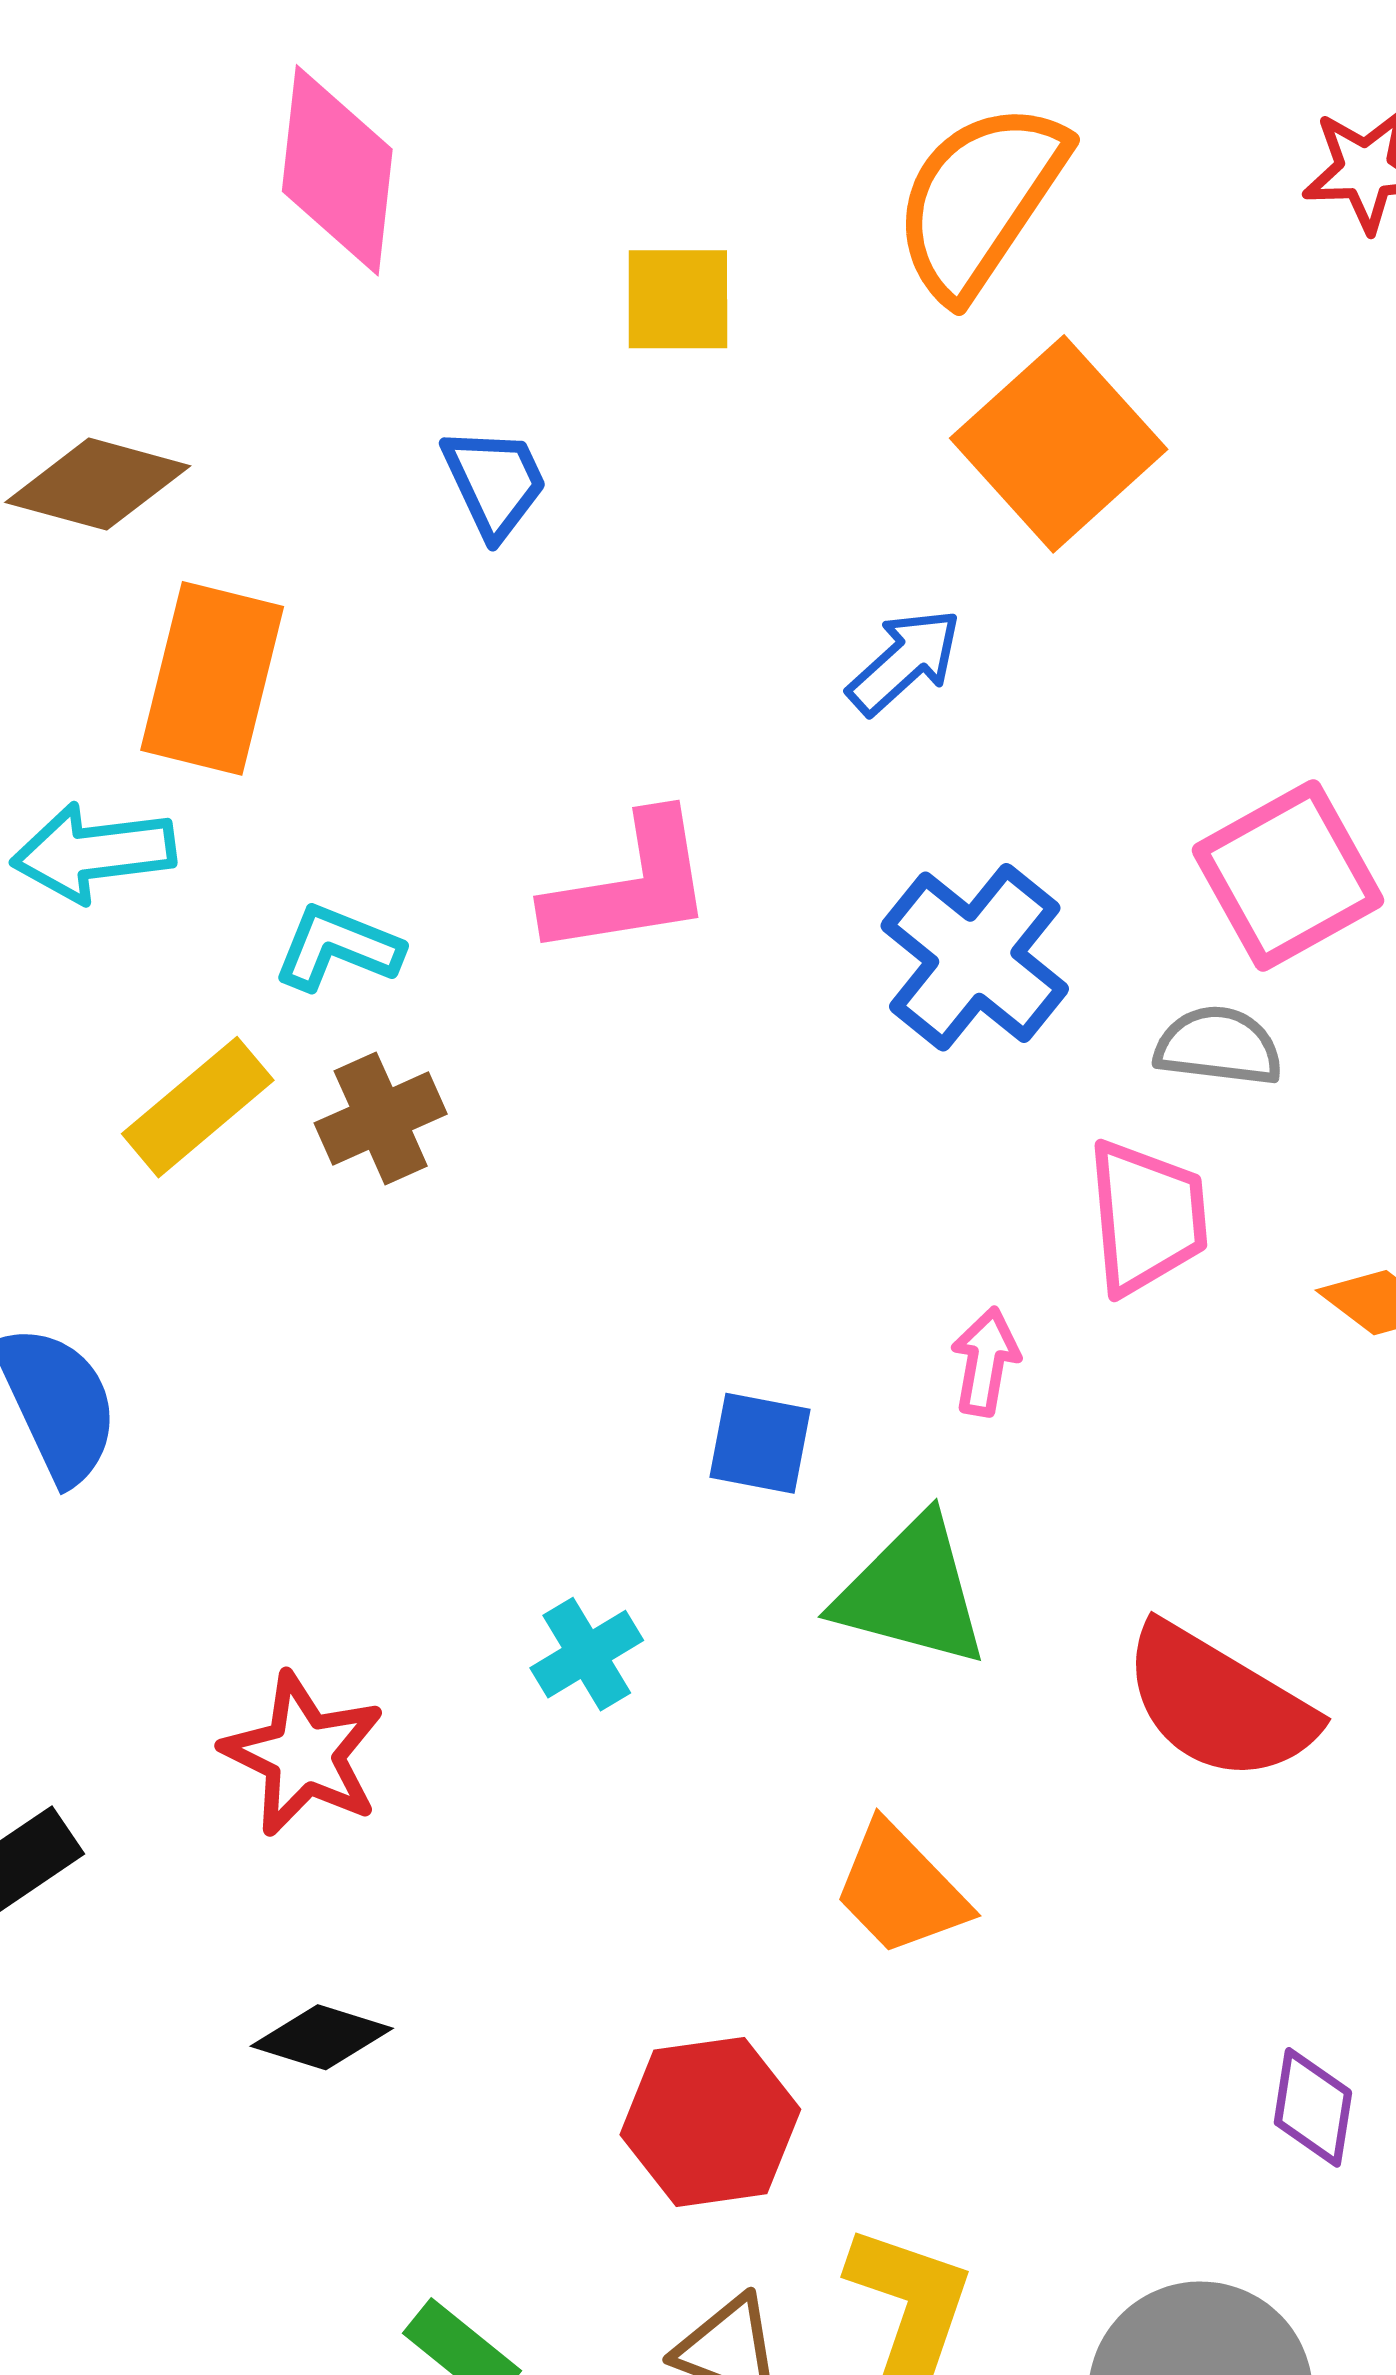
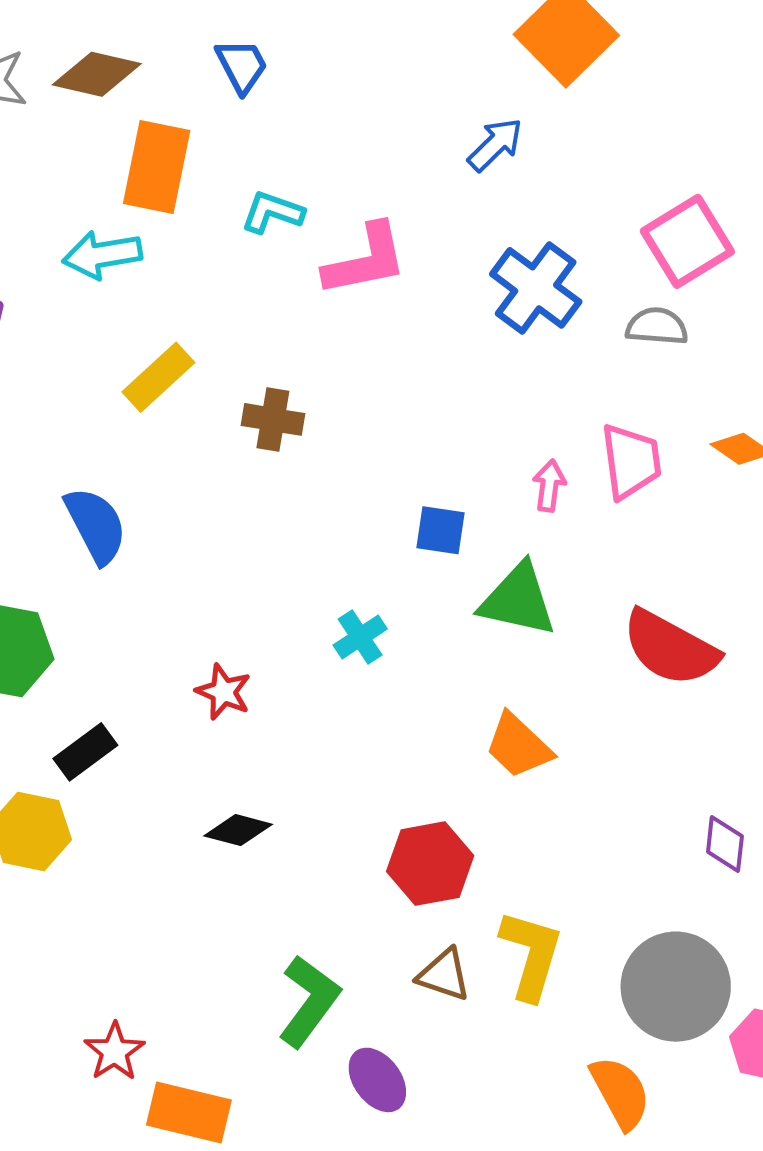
blue trapezoid: (495, 482) -> (242, 66), moved
cyan L-shape: (338, 948) -> (272, 212), moved
brown cross: (381, 1119) -> (273, 419), moved, turned 36
pink trapezoid: (1147, 1217) -> (631, 461), moved
red star: (303, 1754) -> (223, 692), size x0.7

